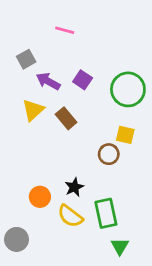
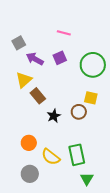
pink line: (65, 30) -> (64, 33), moved
purple square: (83, 80) -> (60, 58), turned 32
brown rectangle: (66, 118) -> (38, 96), moved
black star: (74, 187) -> (54, 116), moved
gray circle: (17, 239) -> (30, 174), moved

